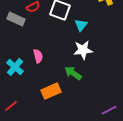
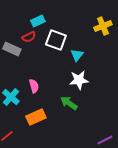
orange rectangle: (51, 91) -> (36, 117), moved

